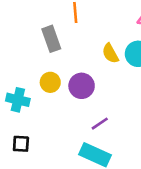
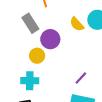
purple circle: (82, 86) -> (50, 39), moved
cyan cross: (18, 100) -> (30, 81), moved

